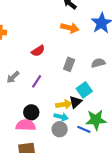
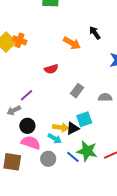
orange arrow: (70, 28) -> (72, 43), moved
gray arrow: (13, 77) -> (14, 110), moved
purple line: (37, 81) -> (26, 95), moved
pink semicircle: (26, 125) -> (31, 143), moved
gray circle: (60, 129) -> (48, 159), moved

